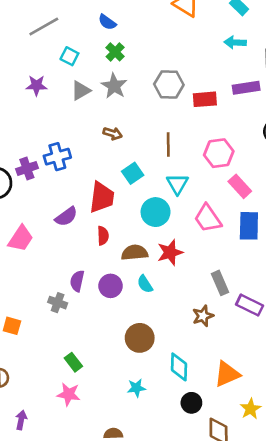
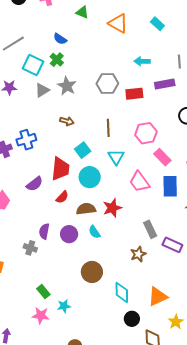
cyan arrow: (235, 42) -> (142, 61), moved
green cross: (115, 52) -> (57, 60), moved
cyan square: (69, 56) -> (33, 65), size x1.5
cyan circle: (156, 212) -> (90, 177), moved
red semicircle: (103, 236) -> (62, 197), turned 48
cyan star: (136, 388) -> (64, 306), moved

